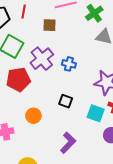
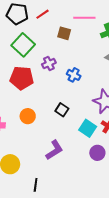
red line: (24, 11) -> (42, 14), turned 32
purple cross: (42, 59) -> (49, 64), size x0.6

